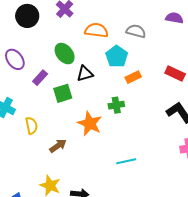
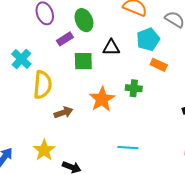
green ellipse: (65, 54) -> (84, 20), moved
orange rectangle: (133, 77) -> (159, 65), turned 35
yellow semicircle: (31, 126) -> (43, 85), size x1.5

